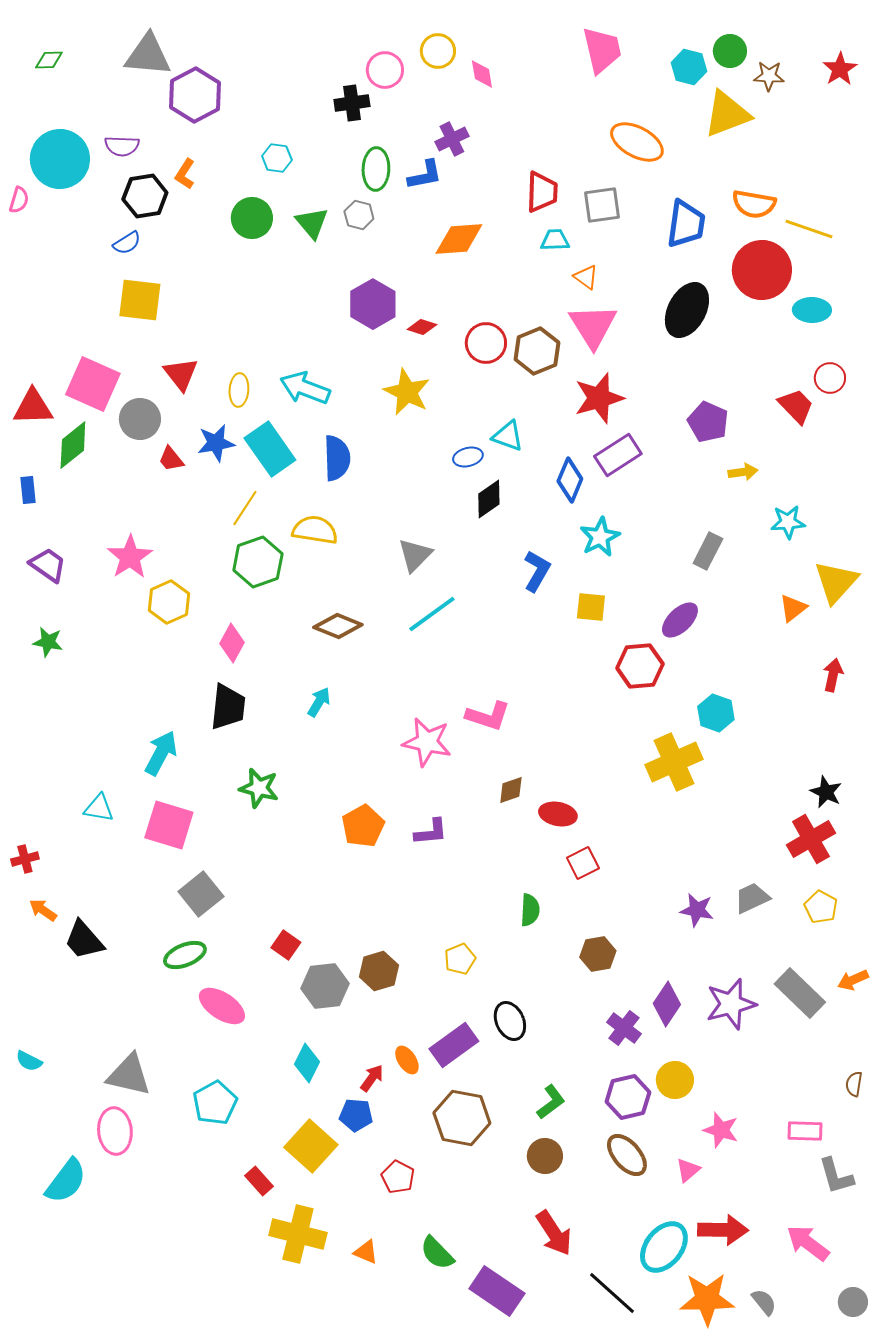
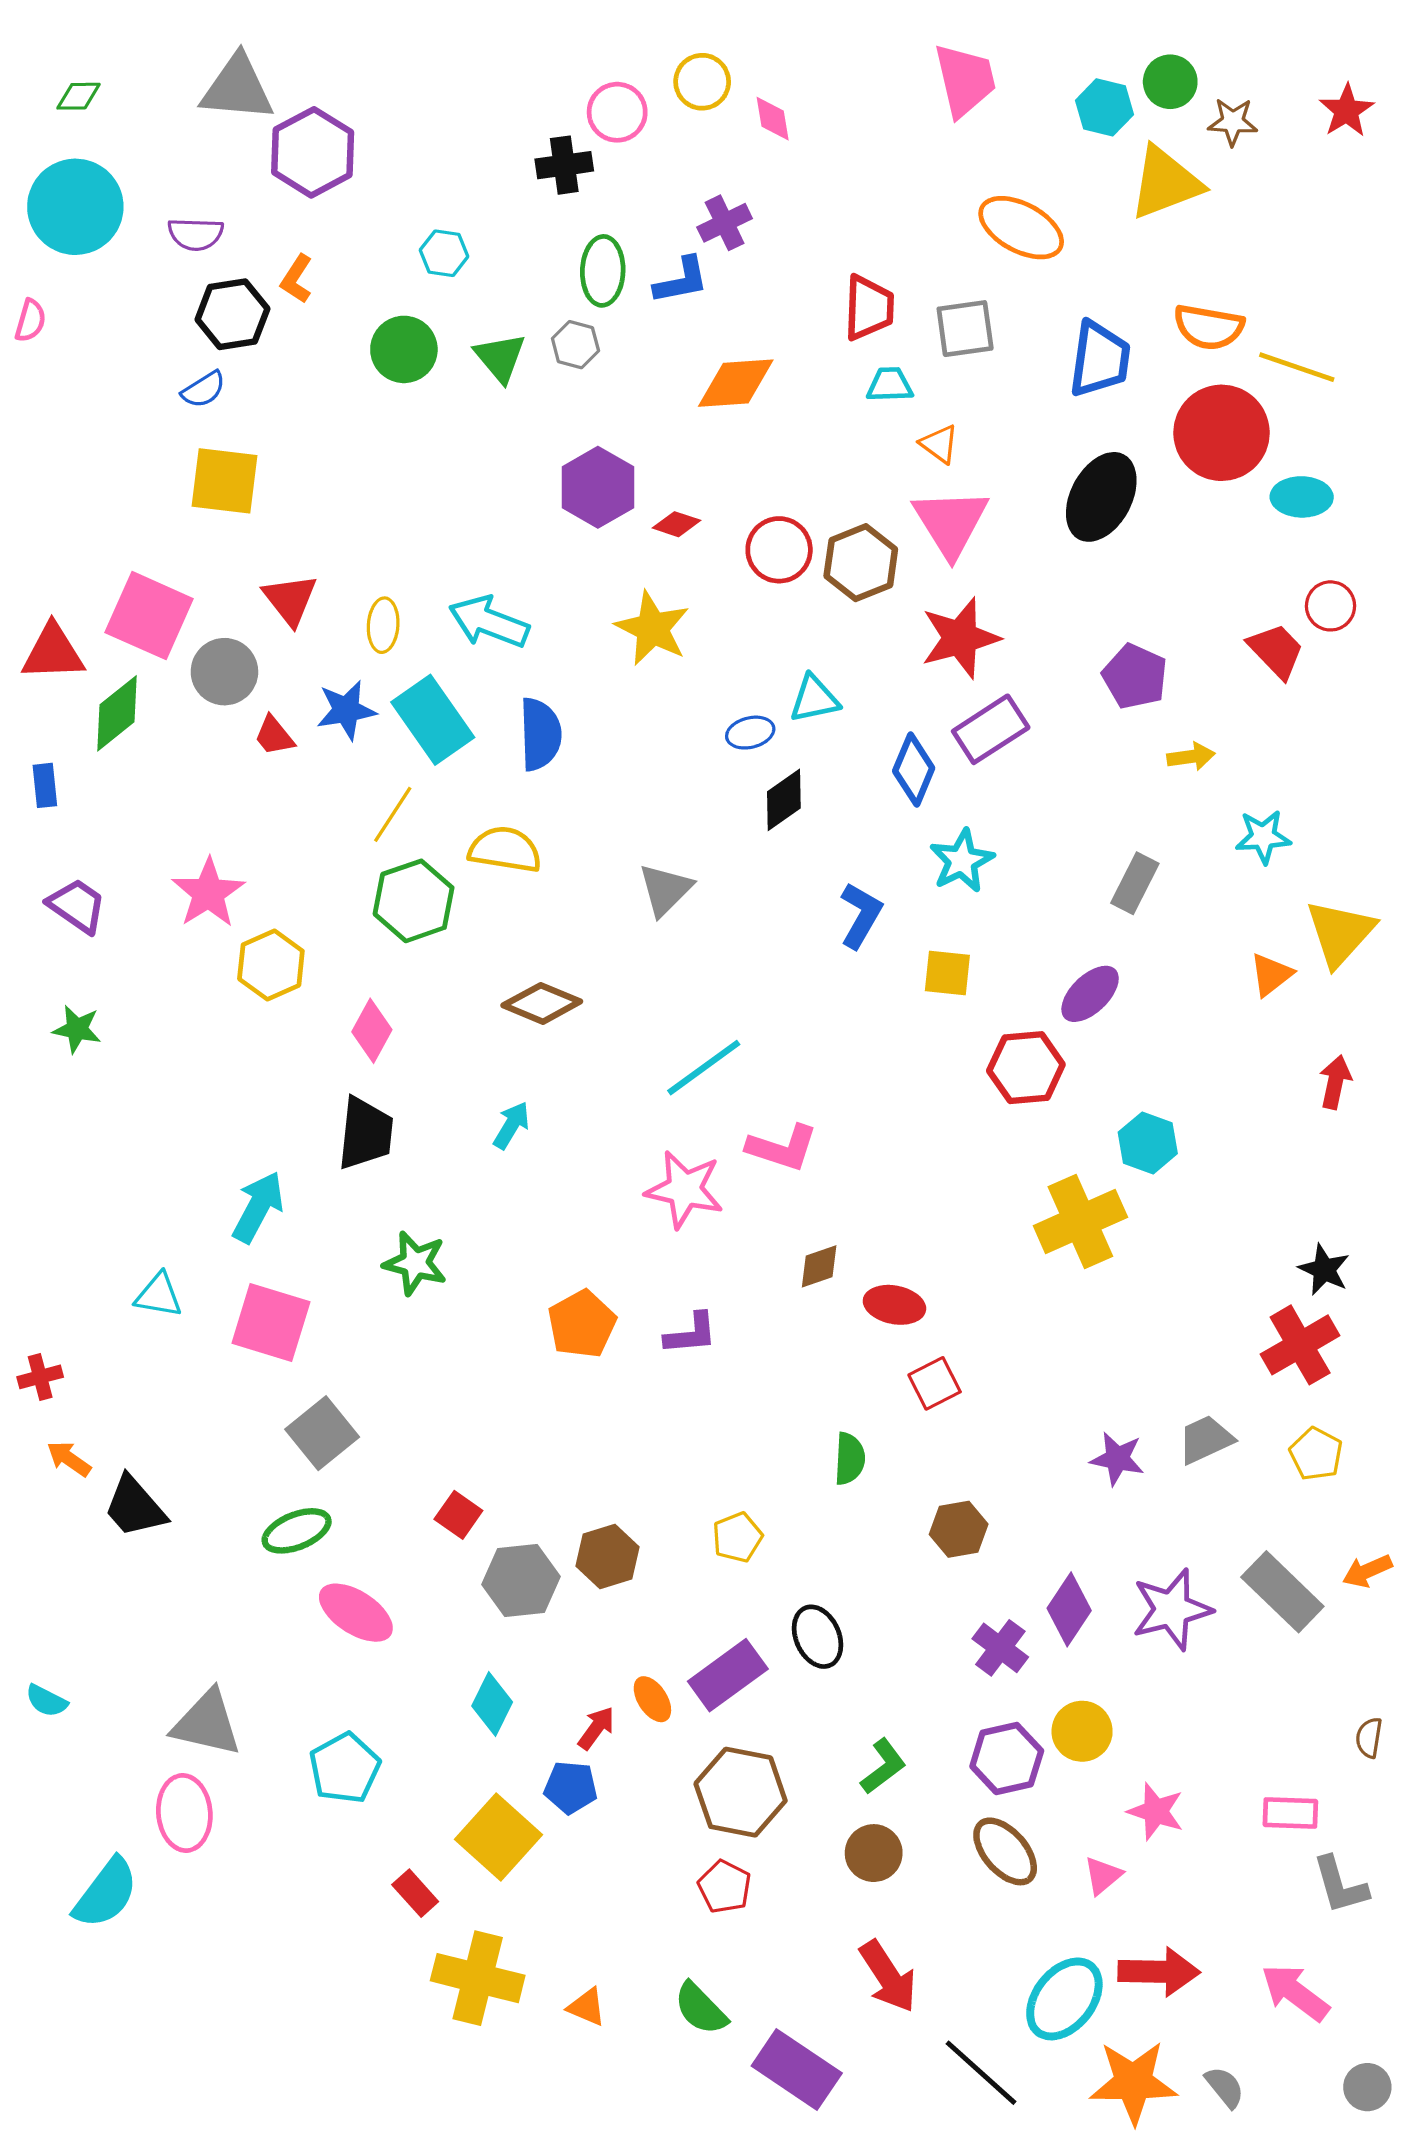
cyan circle: (60, 159) -> (75, 207), moved
cyan triangle: (508, 436) -> (814, 699), turned -32
cyan line: (432, 614) -> (704, 1068), moved
red pentagon: (398, 1177) -> (725, 1887), moved

